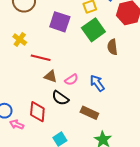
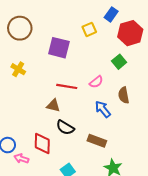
green square: (93, 30) -> (119, 62), moved, size x0.6
brown semicircle: (112, 47) -> (124, 95), moved
red line: (41, 58) -> (67, 86), moved
pink semicircle: (71, 80) -> (96, 82), moved

